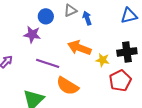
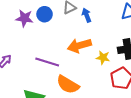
purple star: (32, 35) -> (24, 18), moved
orange arrow: (79, 48) -> (79, 46), turned -35

